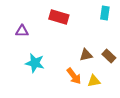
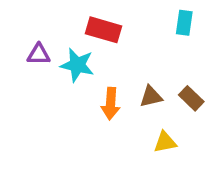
cyan star: (35, 63) -> (77, 65), moved
orange arrow: (74, 76) -> (111, 104), moved, turned 42

